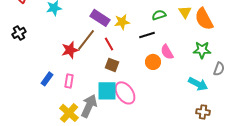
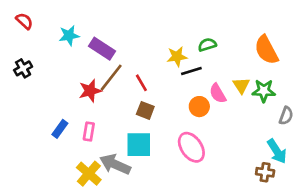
yellow triangle: (185, 12) -> (241, 85), moved
purple rectangle: (100, 18) -> (102, 49), moved
yellow star: (122, 22) -> (177, 57), moved
cyan arrow: (198, 84) -> (277, 151), moved, turned 30
pink ellipse: (125, 93) -> (191, 147), moved
gray arrow: (89, 106) -> (115, 164), turned -90

